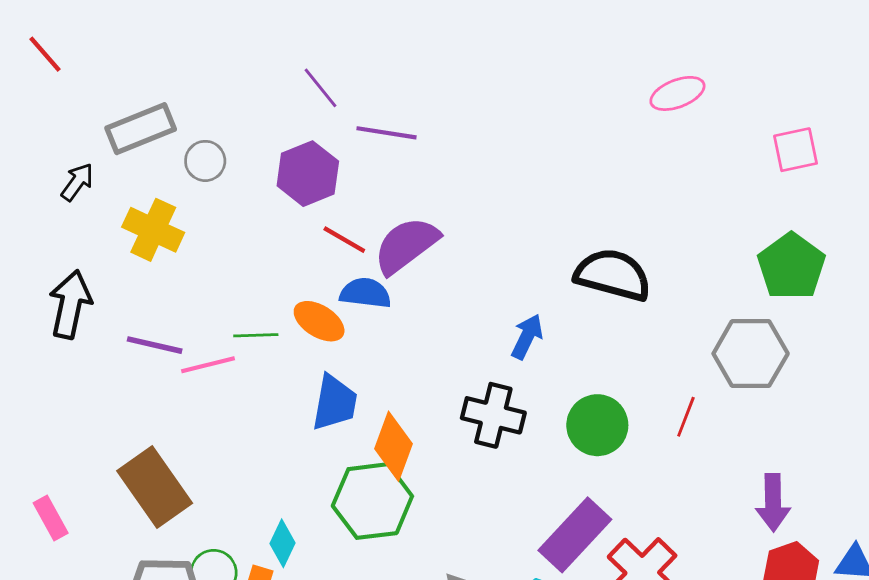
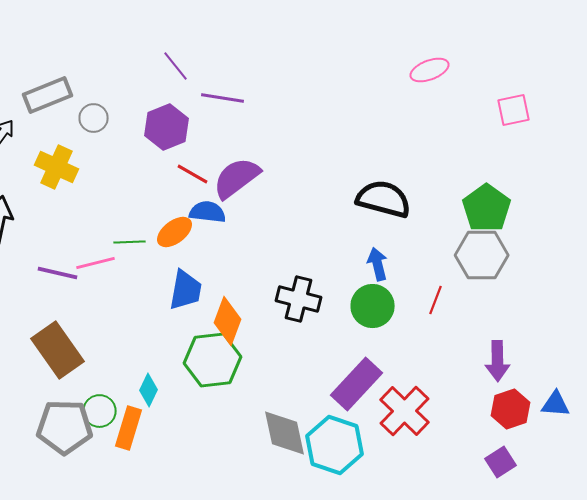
green pentagon: (791, 266) -> (486, 208), moved
orange ellipse: (319, 321) -> (174, 232), turned -69
blue arrow: (527, 337) -> (378, 264), moved, turned -40
purple line: (155, 345) -> (58, 273), moved

